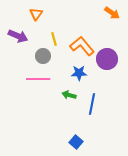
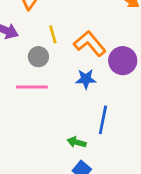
green arrow: (69, 95) -> (77, 142), moved

